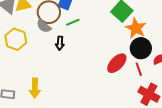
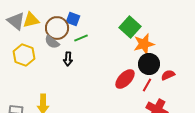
orange star: (136, 28) -> (144, 44), turned 30
red line: (139, 69) -> (147, 85), turned 48

